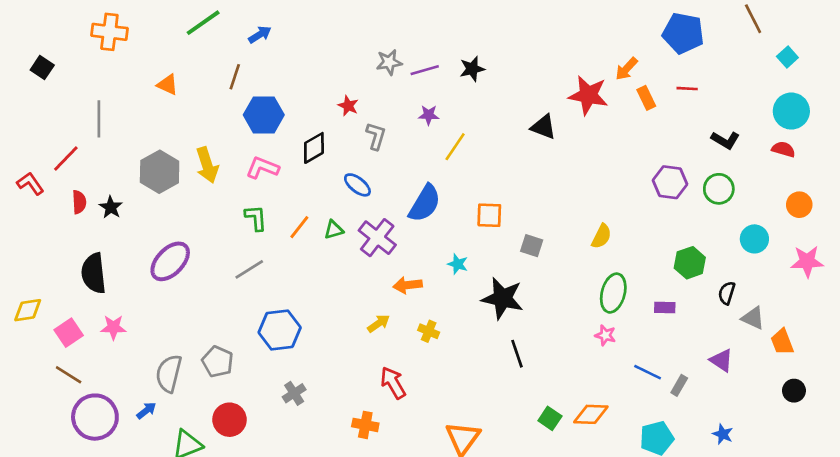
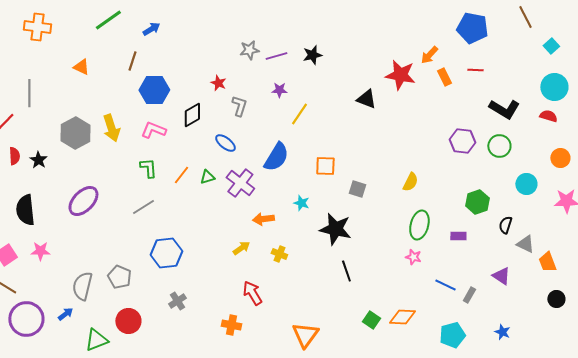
black L-shape: (725, 140) -> (504, 109), size x1.4

